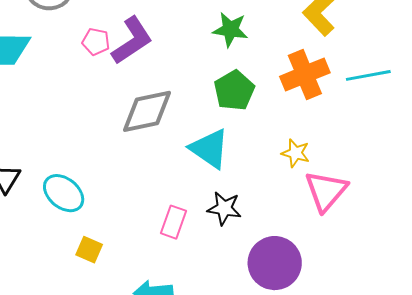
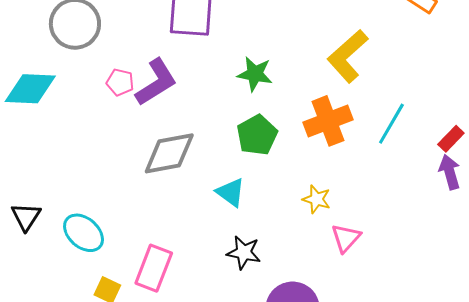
cyan line: (368, 75) -> (391, 124), turned -51
cyan triangle: (210, 149) -> (231, 192), size x0.7
pink triangle: (326, 191) -> (346, 238), size x0.7
pink rectangle: (173, 222) -> (154, 268), moved, size x1.4

